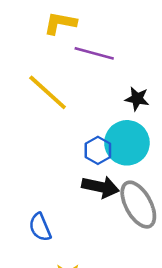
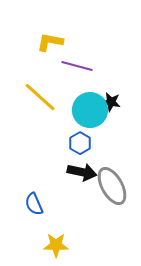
cyan circle: (127, 143) -> (90, 110), moved

